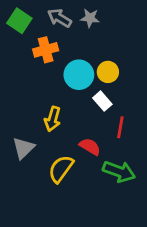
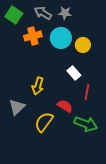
yellow circle: (108, 72) -> (83, 45), moved
cyan circle: (79, 75) -> (61, 38), moved

